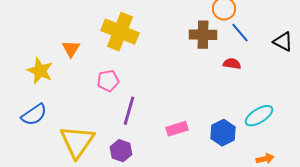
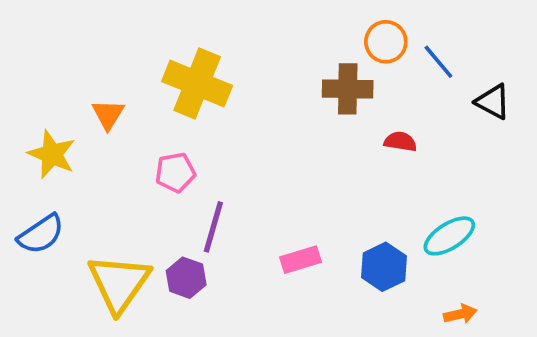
blue line: (240, 33) -> (438, 62), moved
purple hexagon: (121, 151) -> (186, 278), moved

